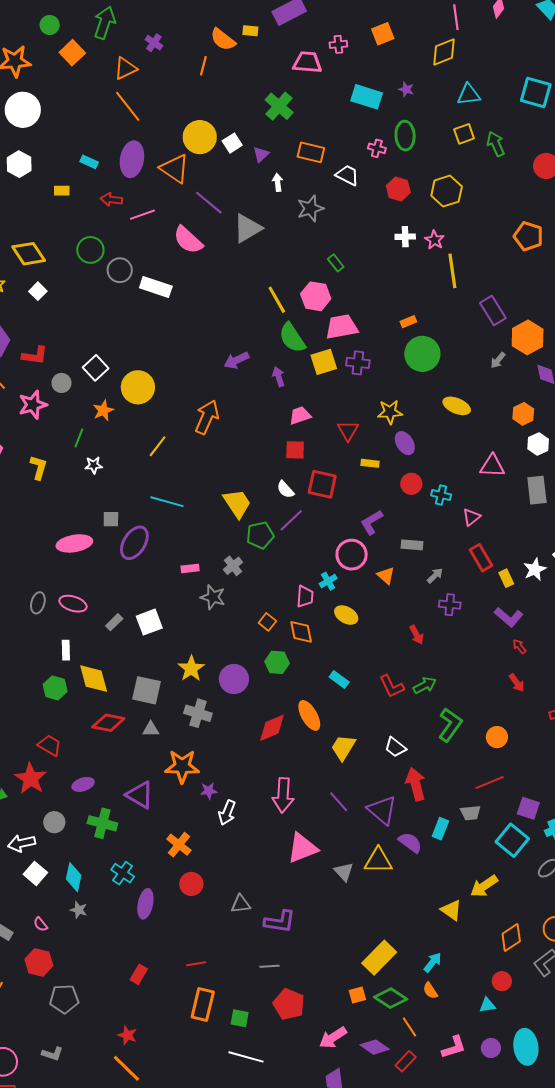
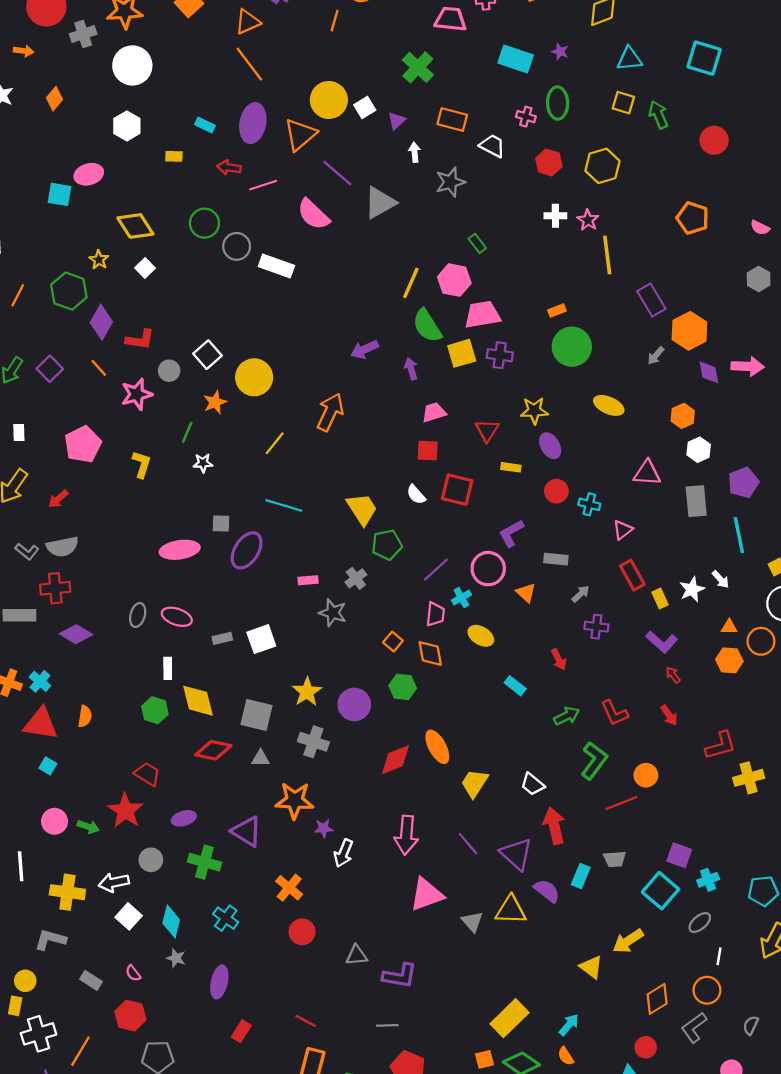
yellow square: (464, 134) -> (623, 103), turned 35
orange triangle: (175, 169) -> (300, 135), turned 44
yellow line: (277, 300) -> (411, 283), turned 52
purple line: (291, 520) -> (436, 570), moved
gray rectangle: (114, 622) -> (222, 638), turned 30
cyan rectangle: (339, 680) -> (515, 686), moved
red L-shape: (392, 686) -> (614, 713), moved
red line: (490, 783) -> (621, 803), moved
purple ellipse: (145, 904) -> (219, 982), moved
red line: (196, 964) -> (306, 1021), turned 36

